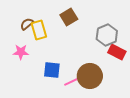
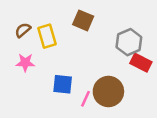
brown square: (69, 17) -> (83, 20), turned -36
brown semicircle: (27, 24) -> (23, 30), moved
pink line: (71, 82) -> (86, 99), turned -40

